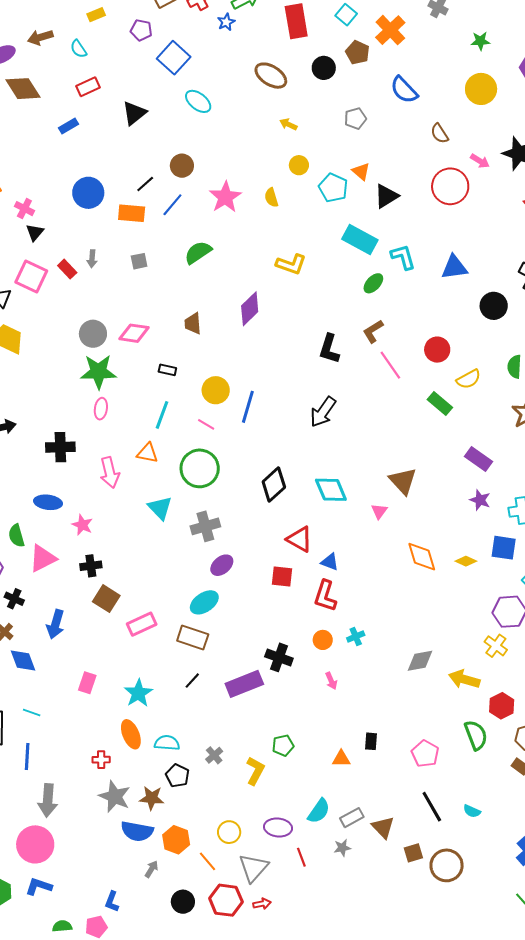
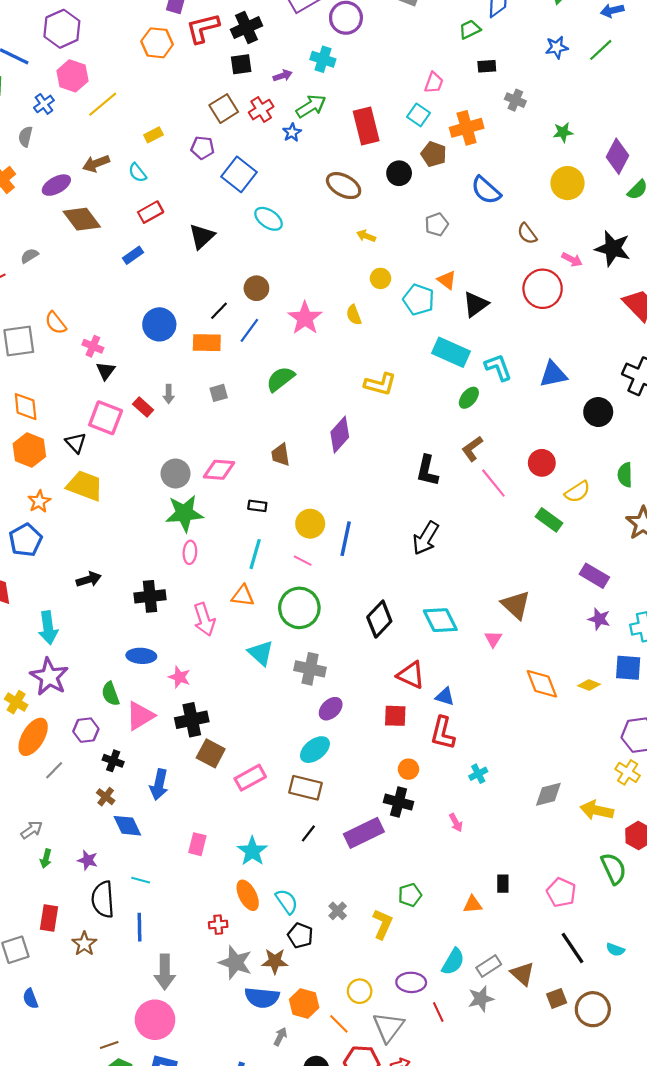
orange cross: (390, 30) -> (467, 128), turned 32
gray cross: (205, 526) -> (310, 669), turned 32
black cross: (91, 566) -> (192, 720), size x1.4
orange circle: (323, 640) -> (408, 769), moved
cyan semicircle: (167, 743) -> (287, 901), turned 55
gray star: (342, 848) -> (481, 999), size x1.4

